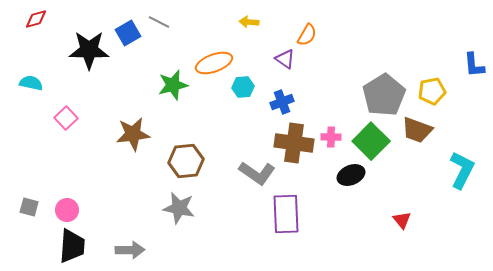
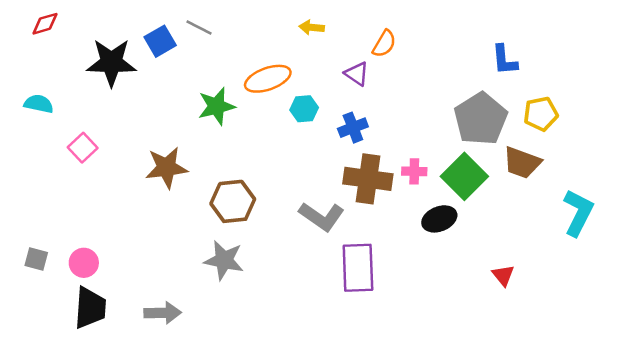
blue L-shape: (474, 65) -> (504, 60), moved

